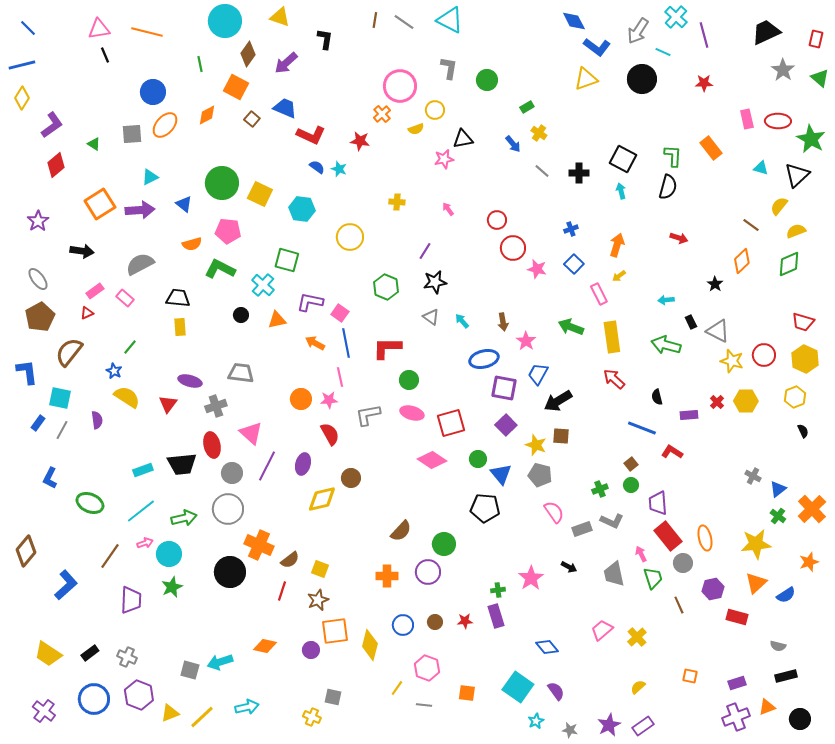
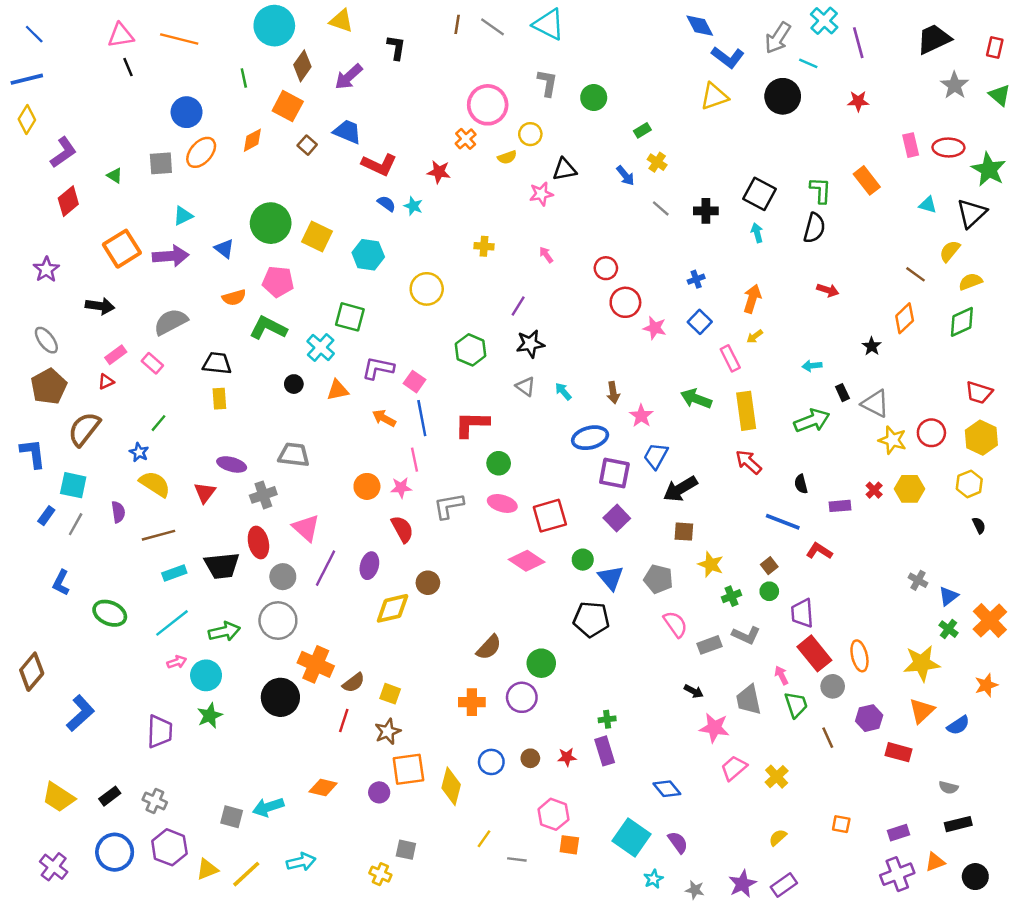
green arrow: (666, 345) -> (812, 421), turned 144
yellow star: (536, 445) -> (711, 564), moved
brown line: (110, 556) -> (158, 535), moved, turned 40
pink star: (531, 578) -> (714, 728), moved, turned -30
pink hexagon: (427, 668) -> (553, 814), moved

